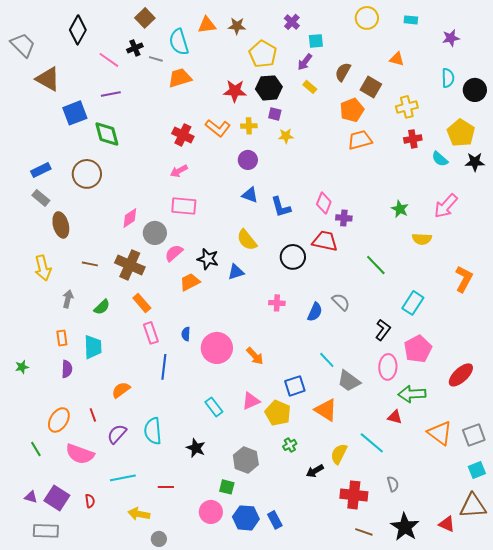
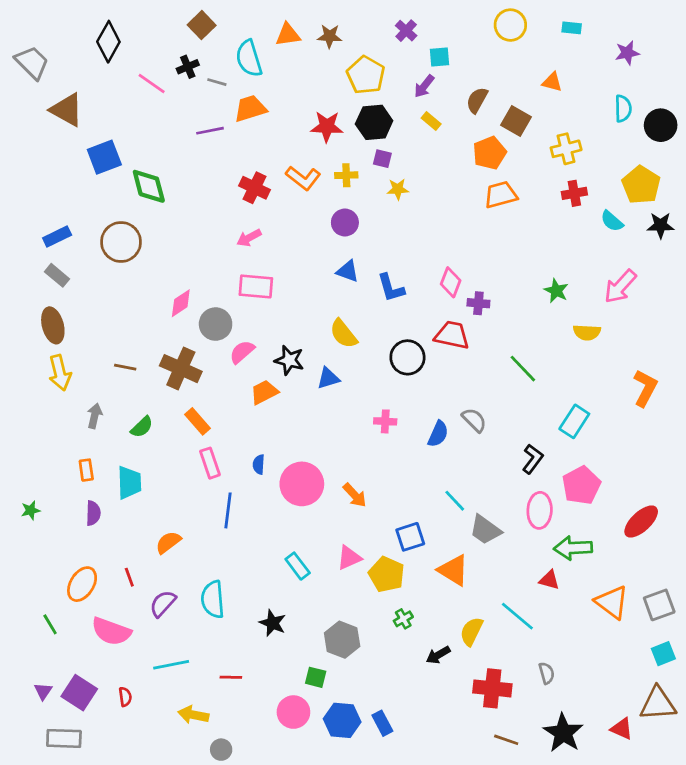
purple line: (111, 94) -> (210, 131), moved
brown ellipse: (61, 225) -> (53, 325), moved
purple triangle: (31, 497) -> (43, 691), turned 48

